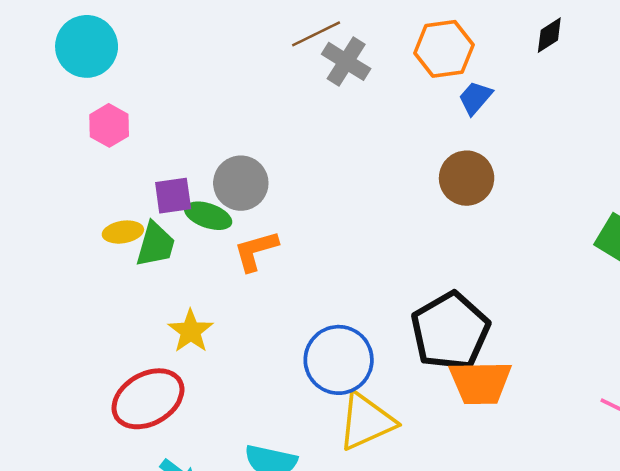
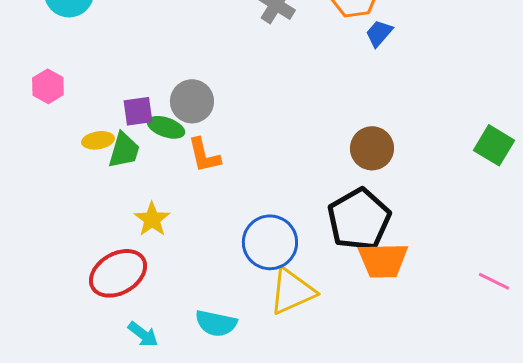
pink hexagon: (109, 125) -> (48, 86), moved
brown circle: (467, 178) -> (372, 148), moved
orange L-shape: (256, 251) -> (204, 155), turned -87

